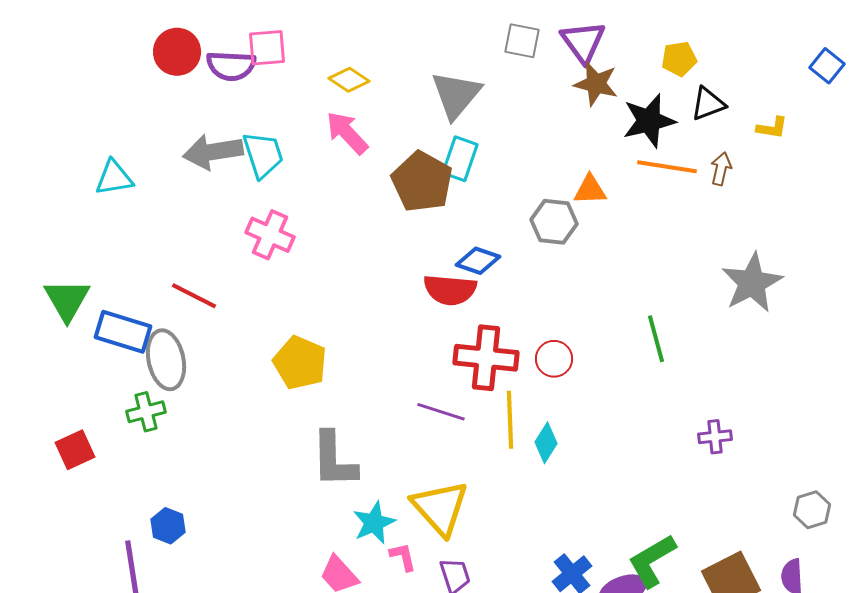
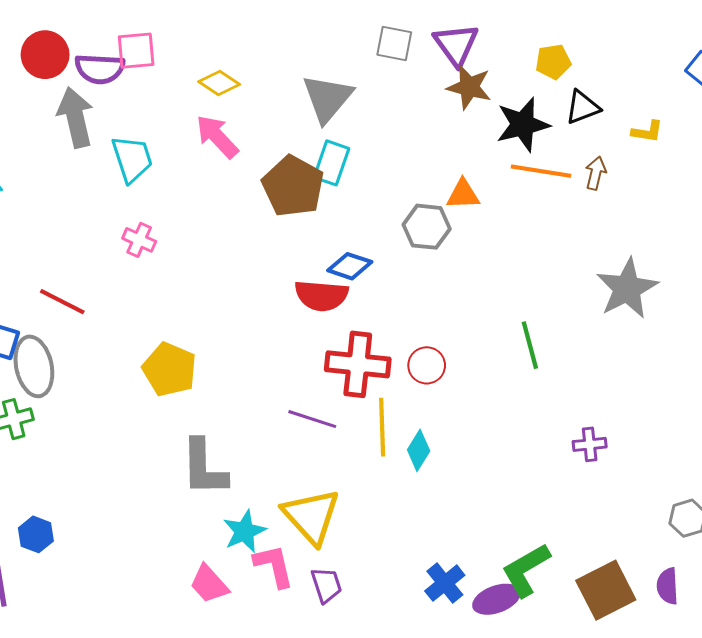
gray arrow: (213, 152) -> (75, 117), moved, turned 86
pink cross: (270, 235) -> (139, 240), size x0.7
pink L-shape: (403, 557) -> (274, 566), size x1.5

